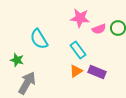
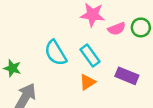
cyan semicircle: (39, 39) -> (56, 53), moved
purple rectangle: (97, 72) -> (127, 76), moved

